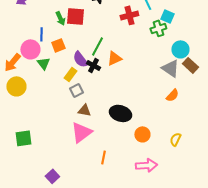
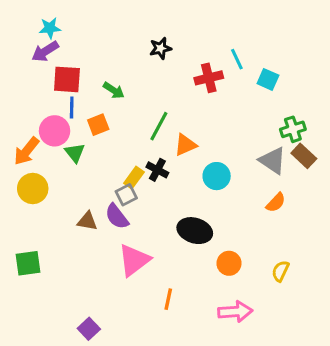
red square: (75, 16) -> (67, 79), moved
green arrow: (60, 18) -> (114, 90), moved, turned -32
green cross: (158, 28) -> (293, 129), moved
cyan circle: (180, 49) -> (217, 176), moved
purple semicircle: (80, 59) -> (117, 217), moved
black cross: (93, 65) -> (157, 170), moved
yellow rectangle: (70, 74) -> (134, 178), moved
brown triangle: (84, 110) -> (87, 221), moved
green square: (23, 138) -> (28, 263), moved

